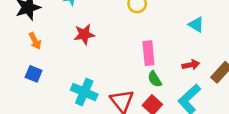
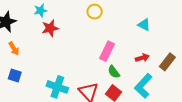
red star: (84, 34) -> (50, 28), moved
pink rectangle: (148, 53) -> (107, 51), turned 36

